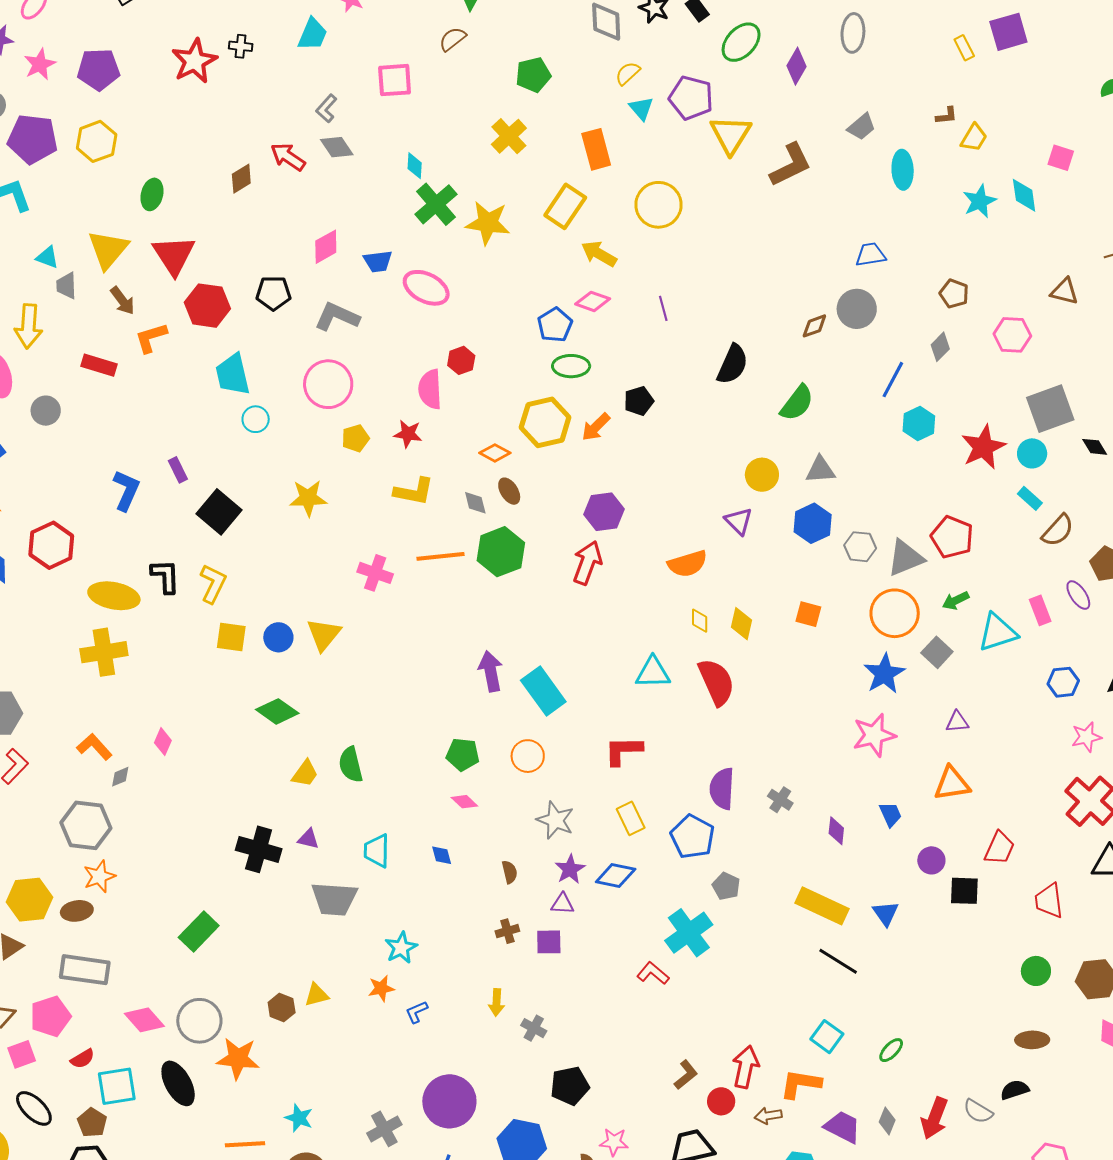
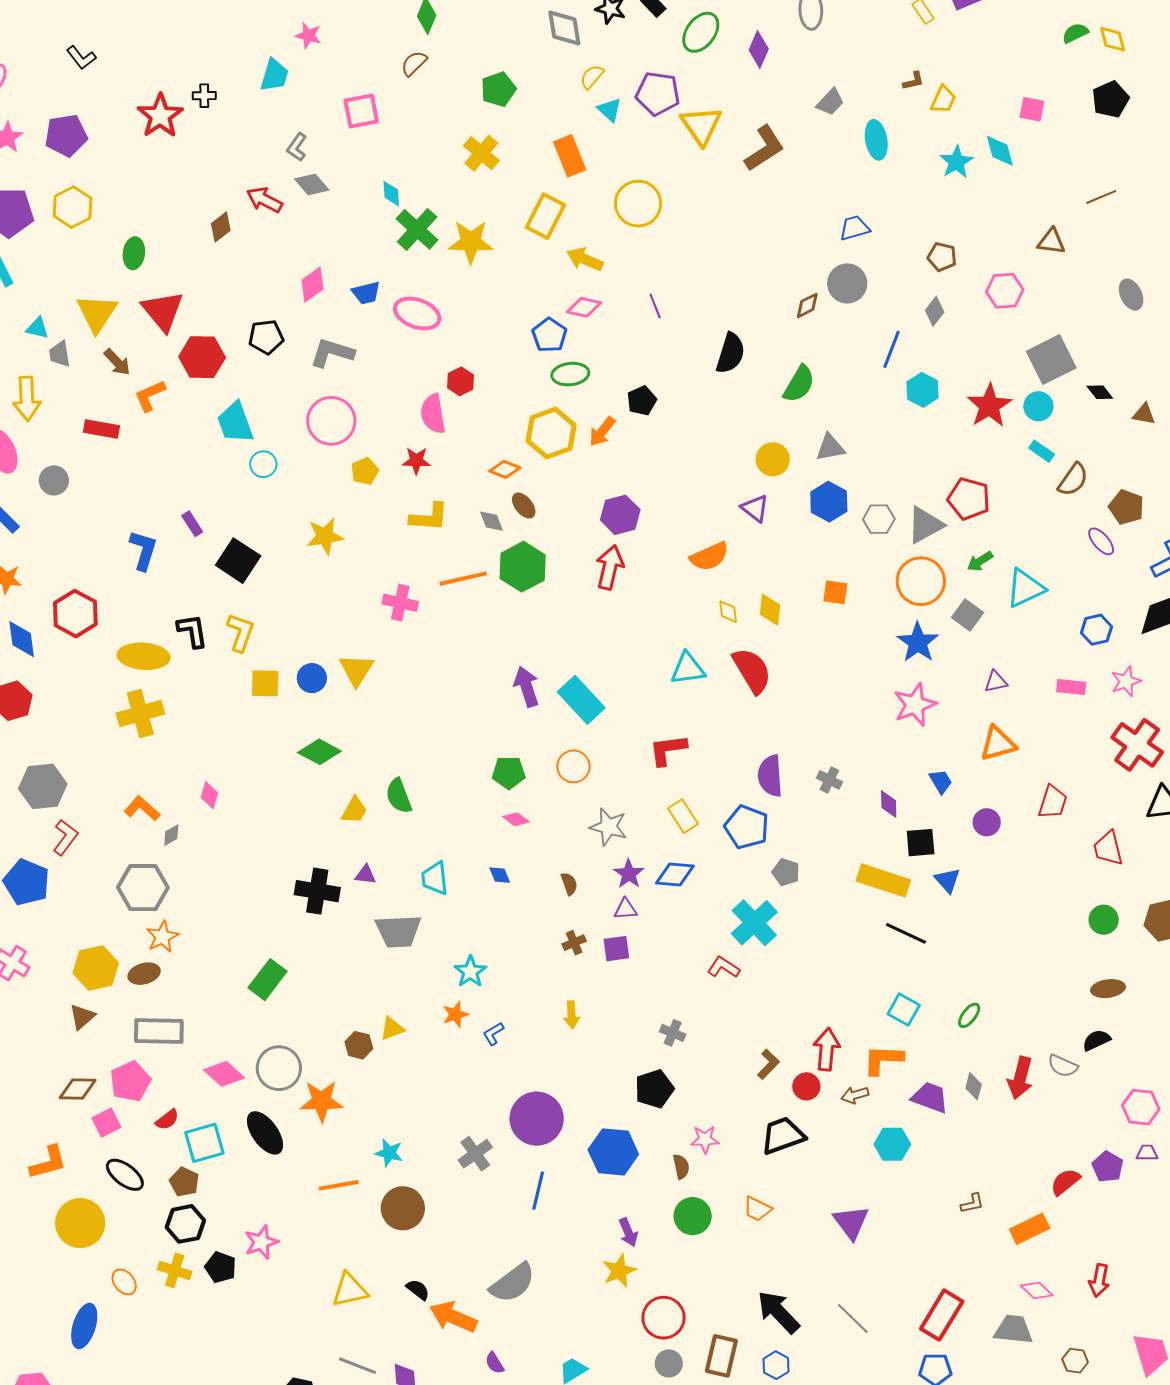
pink rectangle: (1040, 610) -> (1071, 687), moved, turned -56
black square: (964, 891) -> (921, 843), moved
gray cross: (534, 1028) -> (673, 1033), moved

